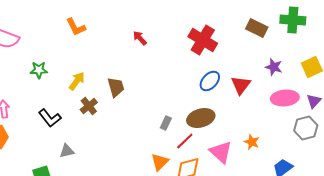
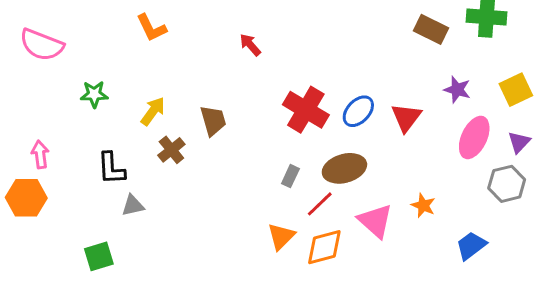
red cross: (203, 40) -> (306, 110), moved
pink ellipse: (285, 98) -> (474, 137), turned -60
black L-shape: (50, 118) -> (111, 168), turned 35
gray triangle: (67, 151) -> (133, 205), moved

